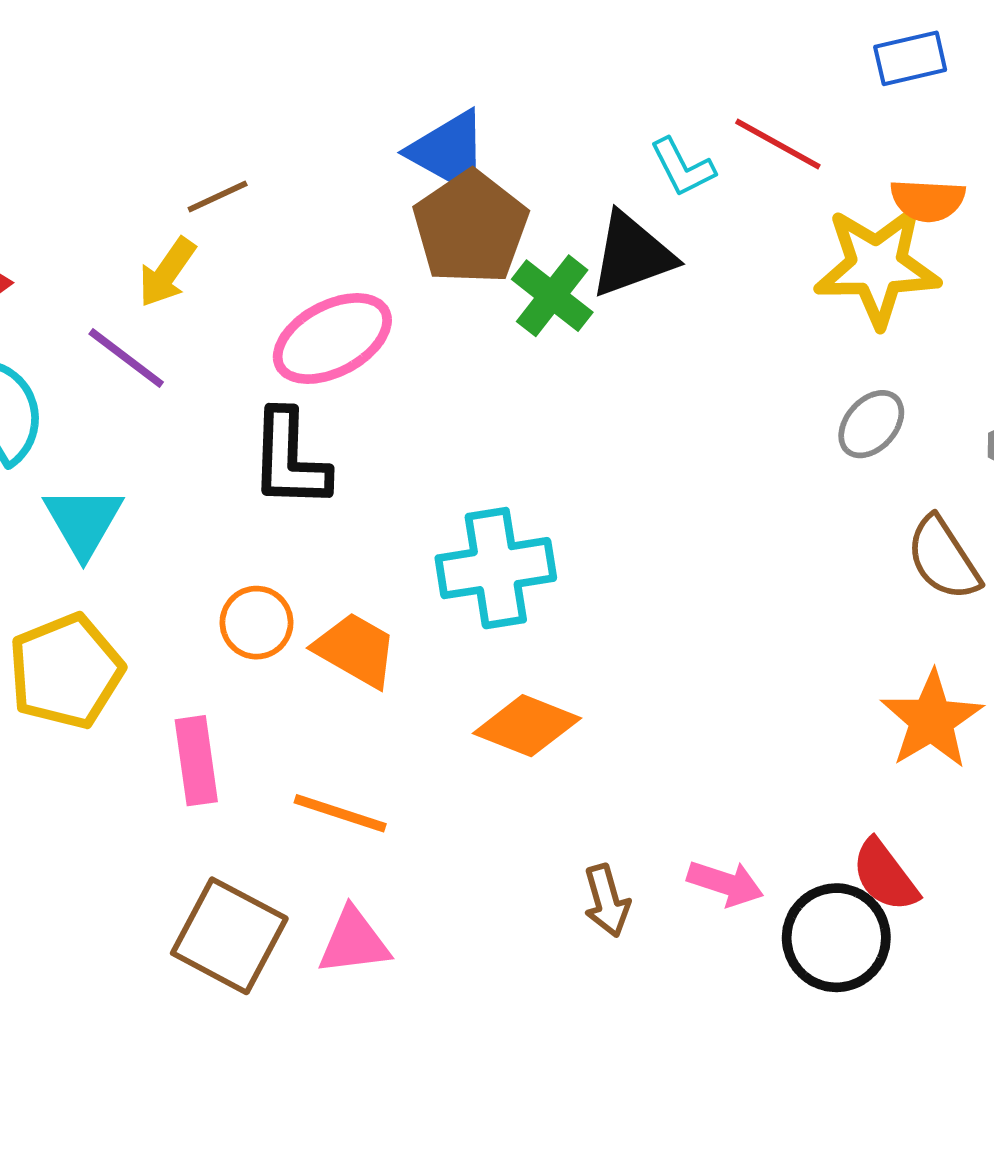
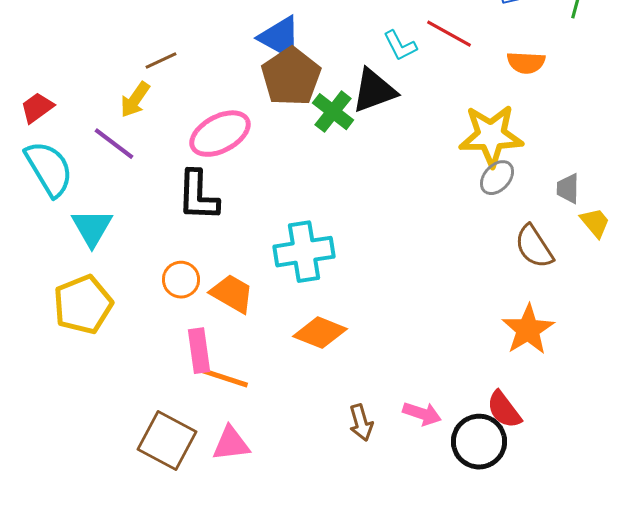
yellow star: (877, 267) -> (491, 136), moved
pink rectangle: (196, 761) -> (199, 351), moved

